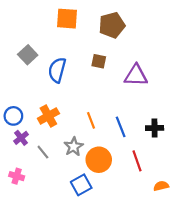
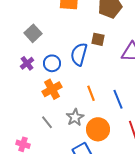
blue semicircle: (57, 70) -> (79, 54), moved
blue circle: (13, 116) -> (52, 63), moved
purple cross: (21, 138) -> (27, 63), moved

